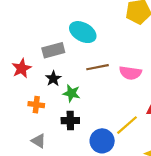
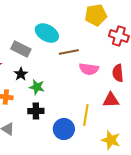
gray rectangle: (53, 50) -> (21, 49), turned 42
brown line: (98, 67) -> (69, 52), moved
yellow line: (127, 125) -> (86, 115), turned -40

